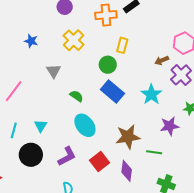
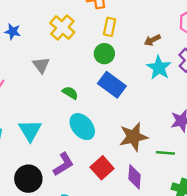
yellow rectangle: (122, 45) -> (110, 27), moved
brown arrow: (162, 60) -> (152, 40), moved
cyan star: (151, 94) -> (159, 68), moved
cyan triangle: (41, 126) -> (30, 130), size x1.5
black circle: (31, 155) -> (28, 179), moved

